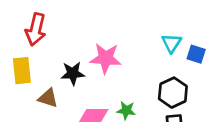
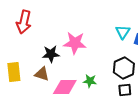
yellow rectangle: (22, 71) -> (14, 72), moved
brown triangle: (48, 98) -> (42, 74), moved

